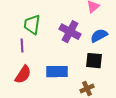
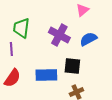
black square: (94, 61) -> (72, 66), moved

